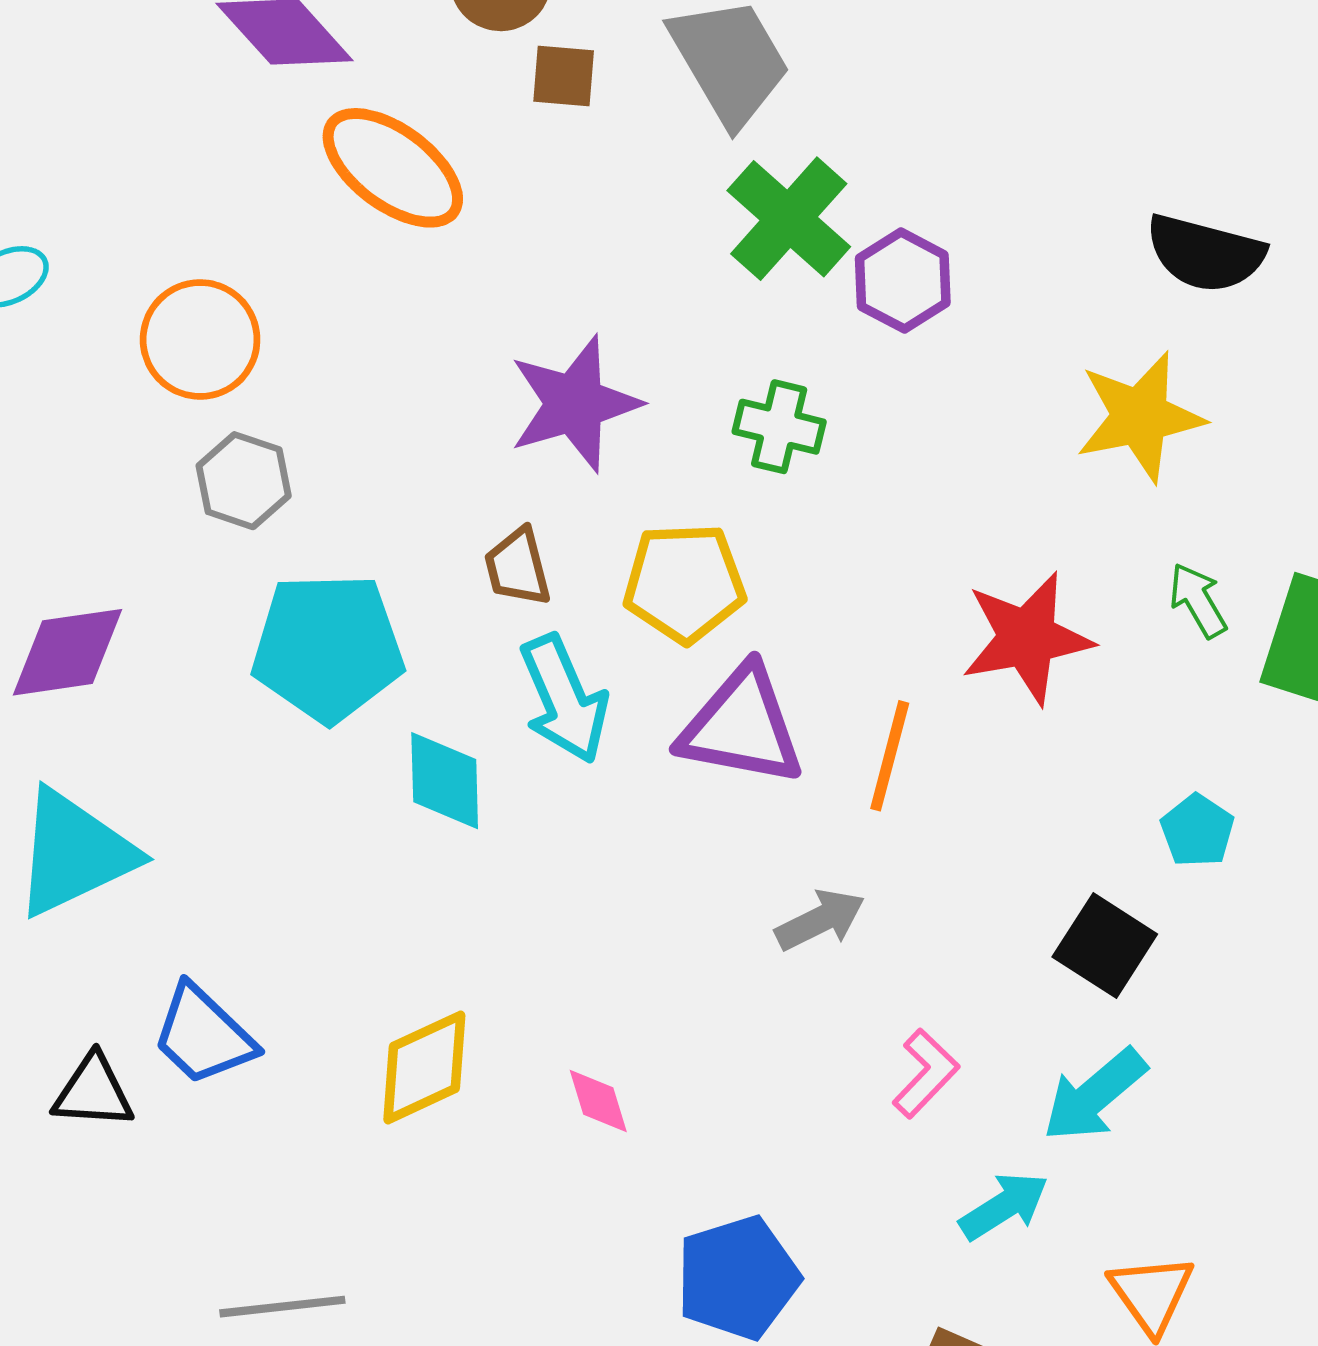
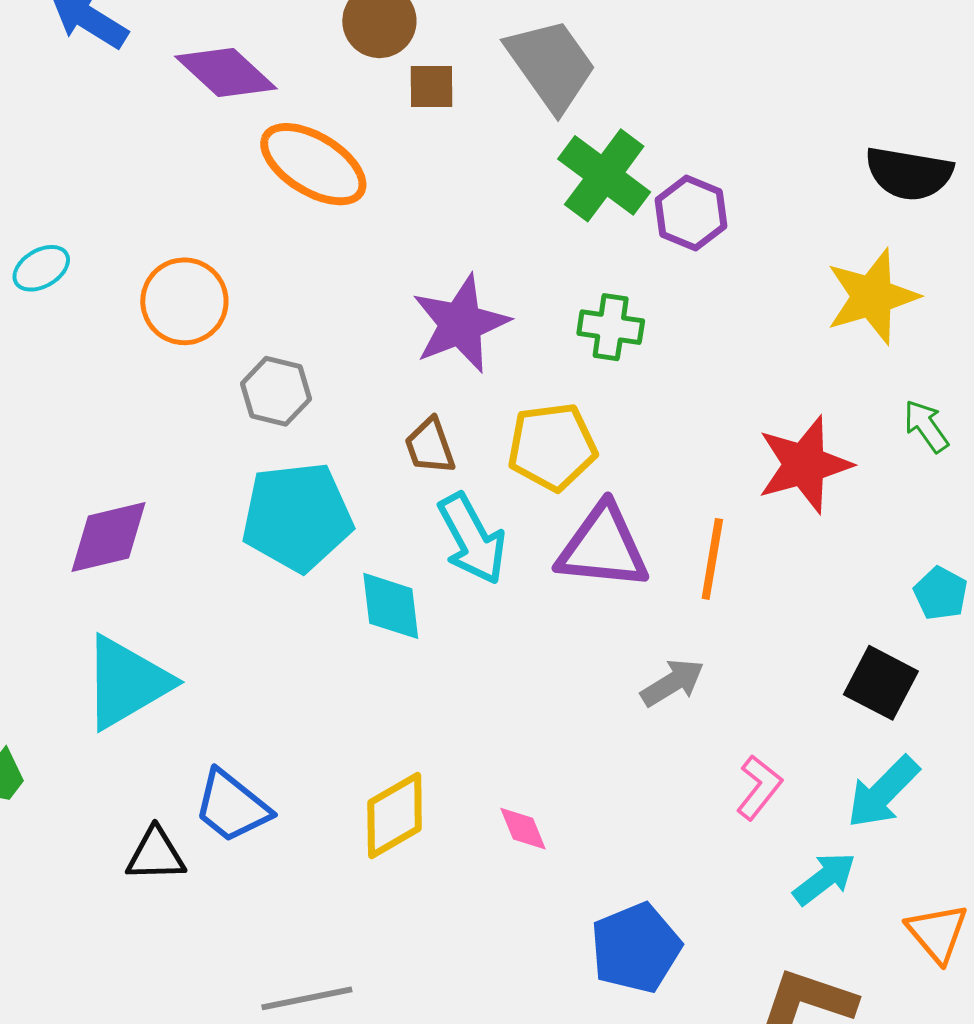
gray hexagon: (244, 481) -> (276, 391), moved

